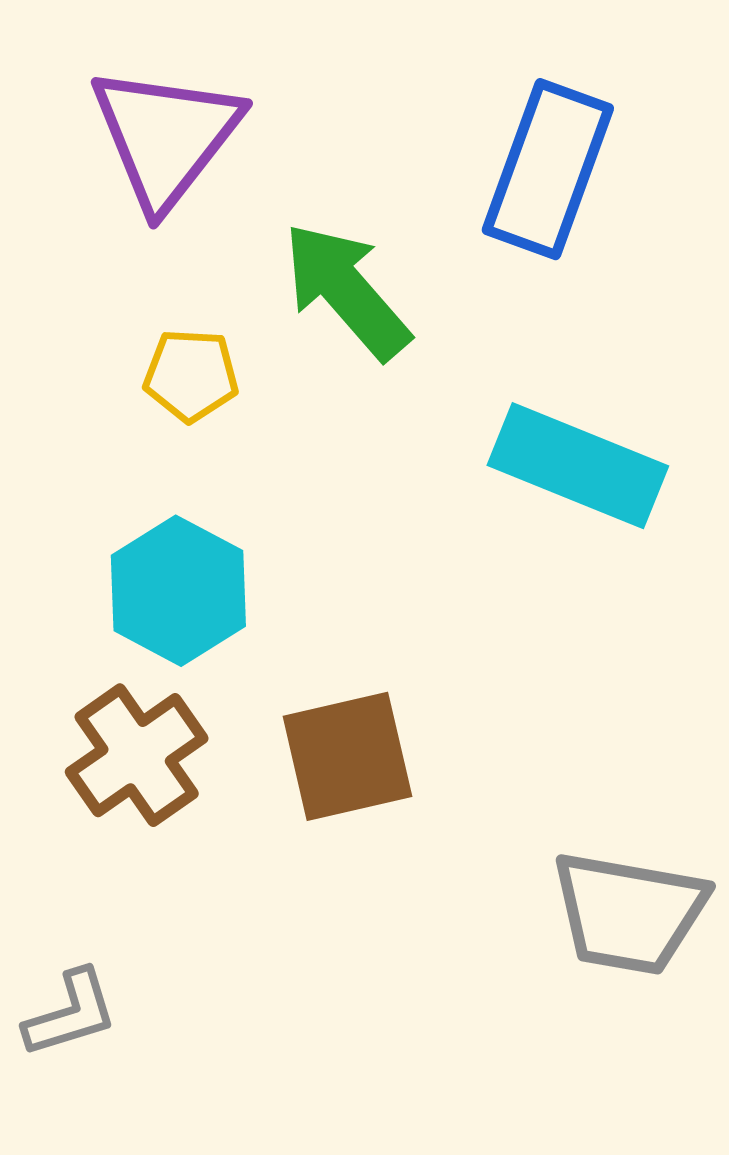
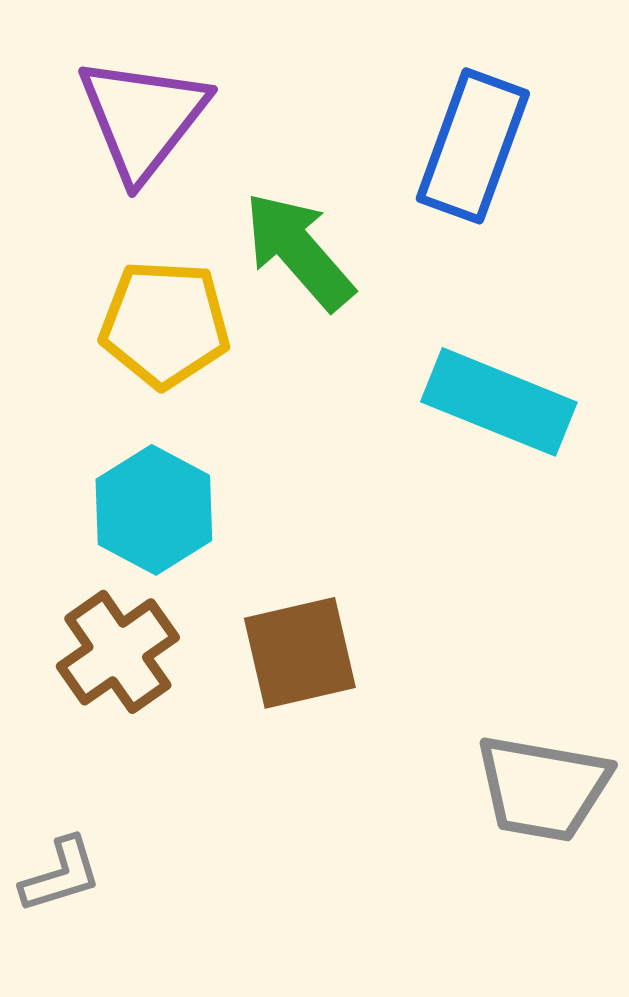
yellow pentagon: (191, 375) -> (165, 324), size x1.6

